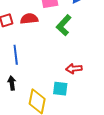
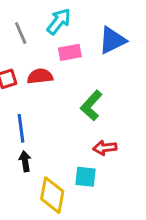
green L-shape: (64, 25) -> (91, 105), moved
black arrow: (12, 83) -> (25, 161), moved

